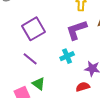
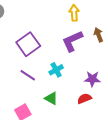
cyan cross: (67, 56) -> (56, 70), moved
green triangle: (39, 84) -> (51, 98), moved

